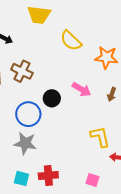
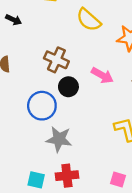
brown cross: (22, 71) -> (56, 60), moved
gray star: (25, 143) -> (59, 139), moved

